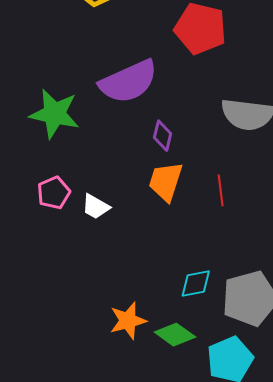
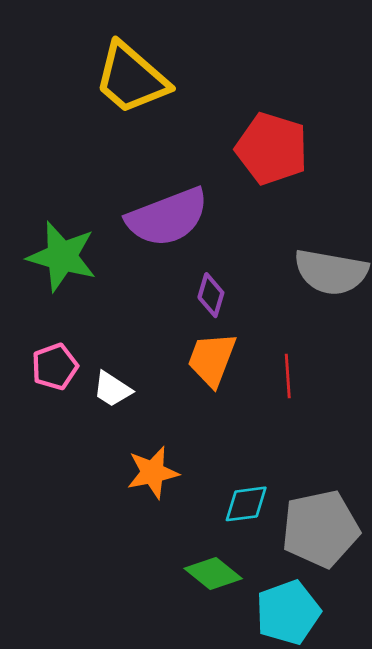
orange star: (128, 321) -> (153, 472), moved

